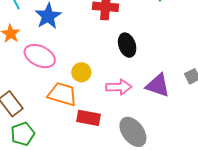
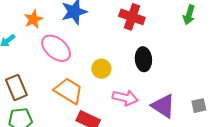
yellow circle: (81, 72) -> (101, 69), moved

